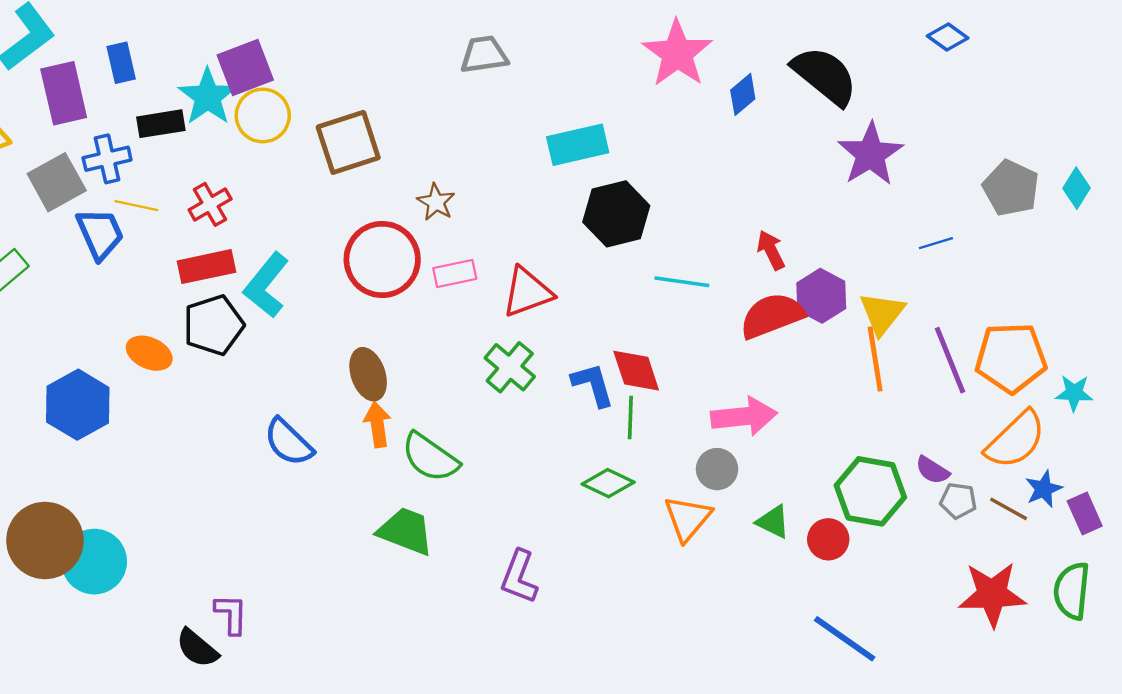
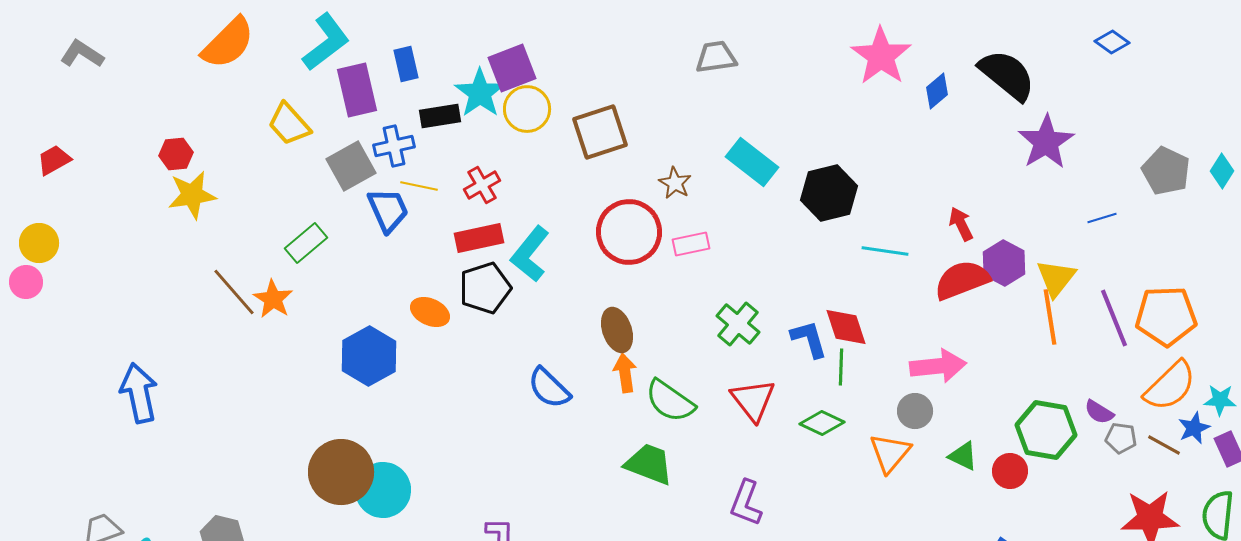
cyan rectangle: (578, 145) -> (752, 162), moved, turned 51
red triangle: (527, 292) -> (753, 400), moved, turned -48
cyan star: (1074, 393) -> (1220, 400), moved

